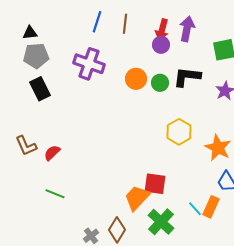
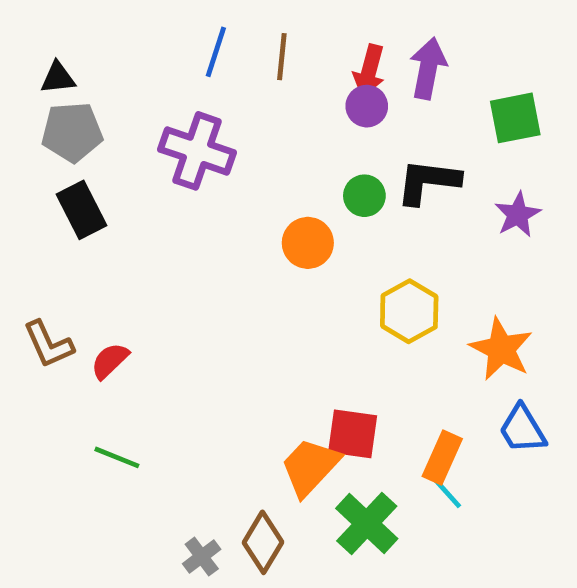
orange circle: (136, 79) -> (308, 243), moved
orange rectangle: (211, 207) -> (442, 457), moved

